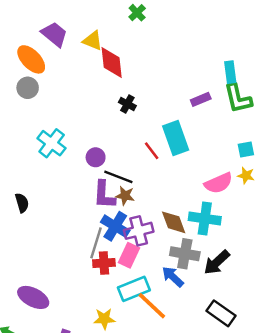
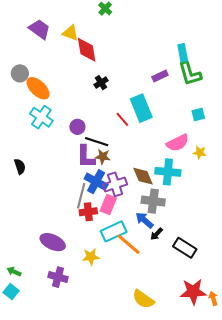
orange ellipse: (31, 59) -> (38, 88), moved
black cross: (127, 104) -> (101, 83), turned 32
yellow star: (246, 175) -> (200, 153), moved
black arrow: (217, 262) -> (157, 234), moved, size x0.6
purple ellipse: (33, 297) -> (53, 242), moved

